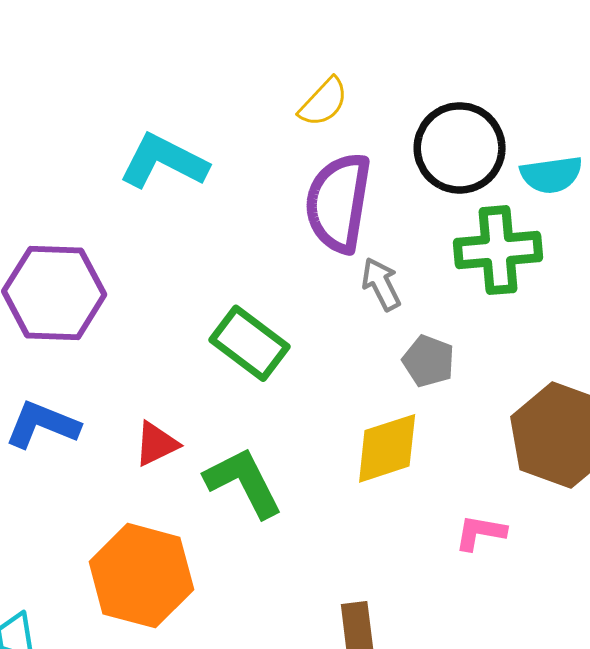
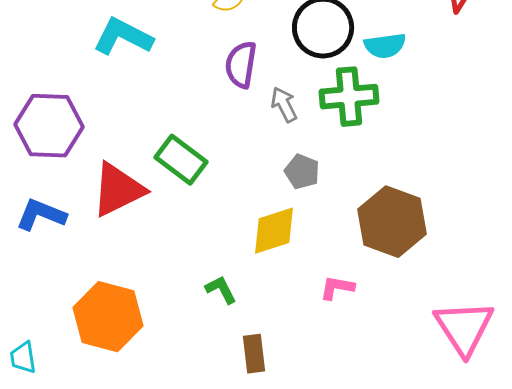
purple semicircle: (338, 203) -> (241, 65), size x0.7
gray arrow: (381, 284) -> (284, 105), moved
red triangle: (156, 444) -> (118, 190), moved, size x1.8
green L-shape: (244, 482) -> (221, 290), moved, size x0.6

